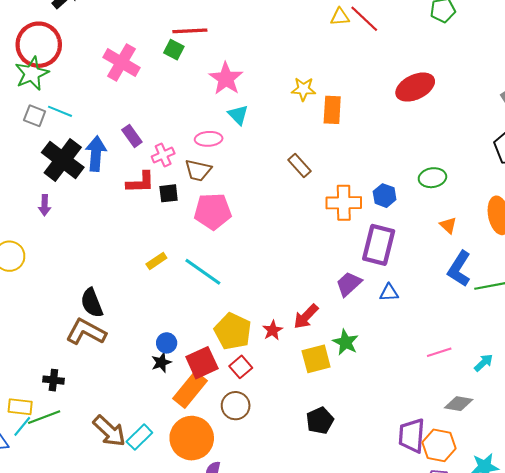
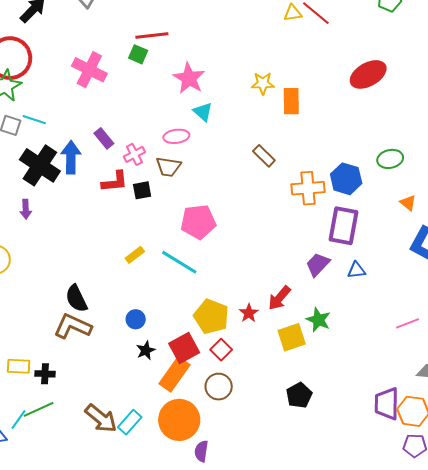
blue hexagon: (385, 196) -> (346, 179), size x1.4
pink pentagon: (213, 211) -> (198, 222), moved
blue circle: (167, 343) -> (136, 319), moved
yellow rectangle: (20, 407) -> (19, 366), moved

